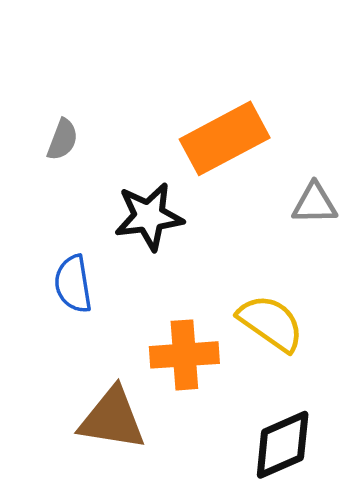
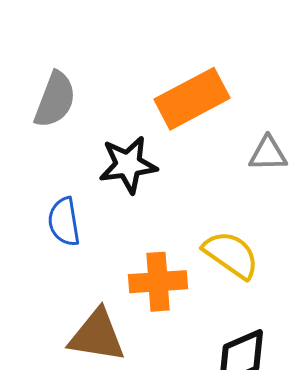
gray semicircle: (63, 140) -> (55, 100), size x1.6

